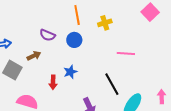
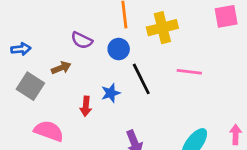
pink square: (150, 12) -> (226, 16), turned 30
yellow cross: (105, 23) -> (162, 28), size x1.5
black line: (112, 84) -> (141, 79), moved

